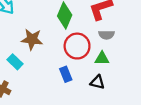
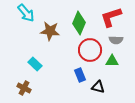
brown star: (32, 39) -> (50, 31), moved
black triangle: (97, 82) -> (98, 87), moved

